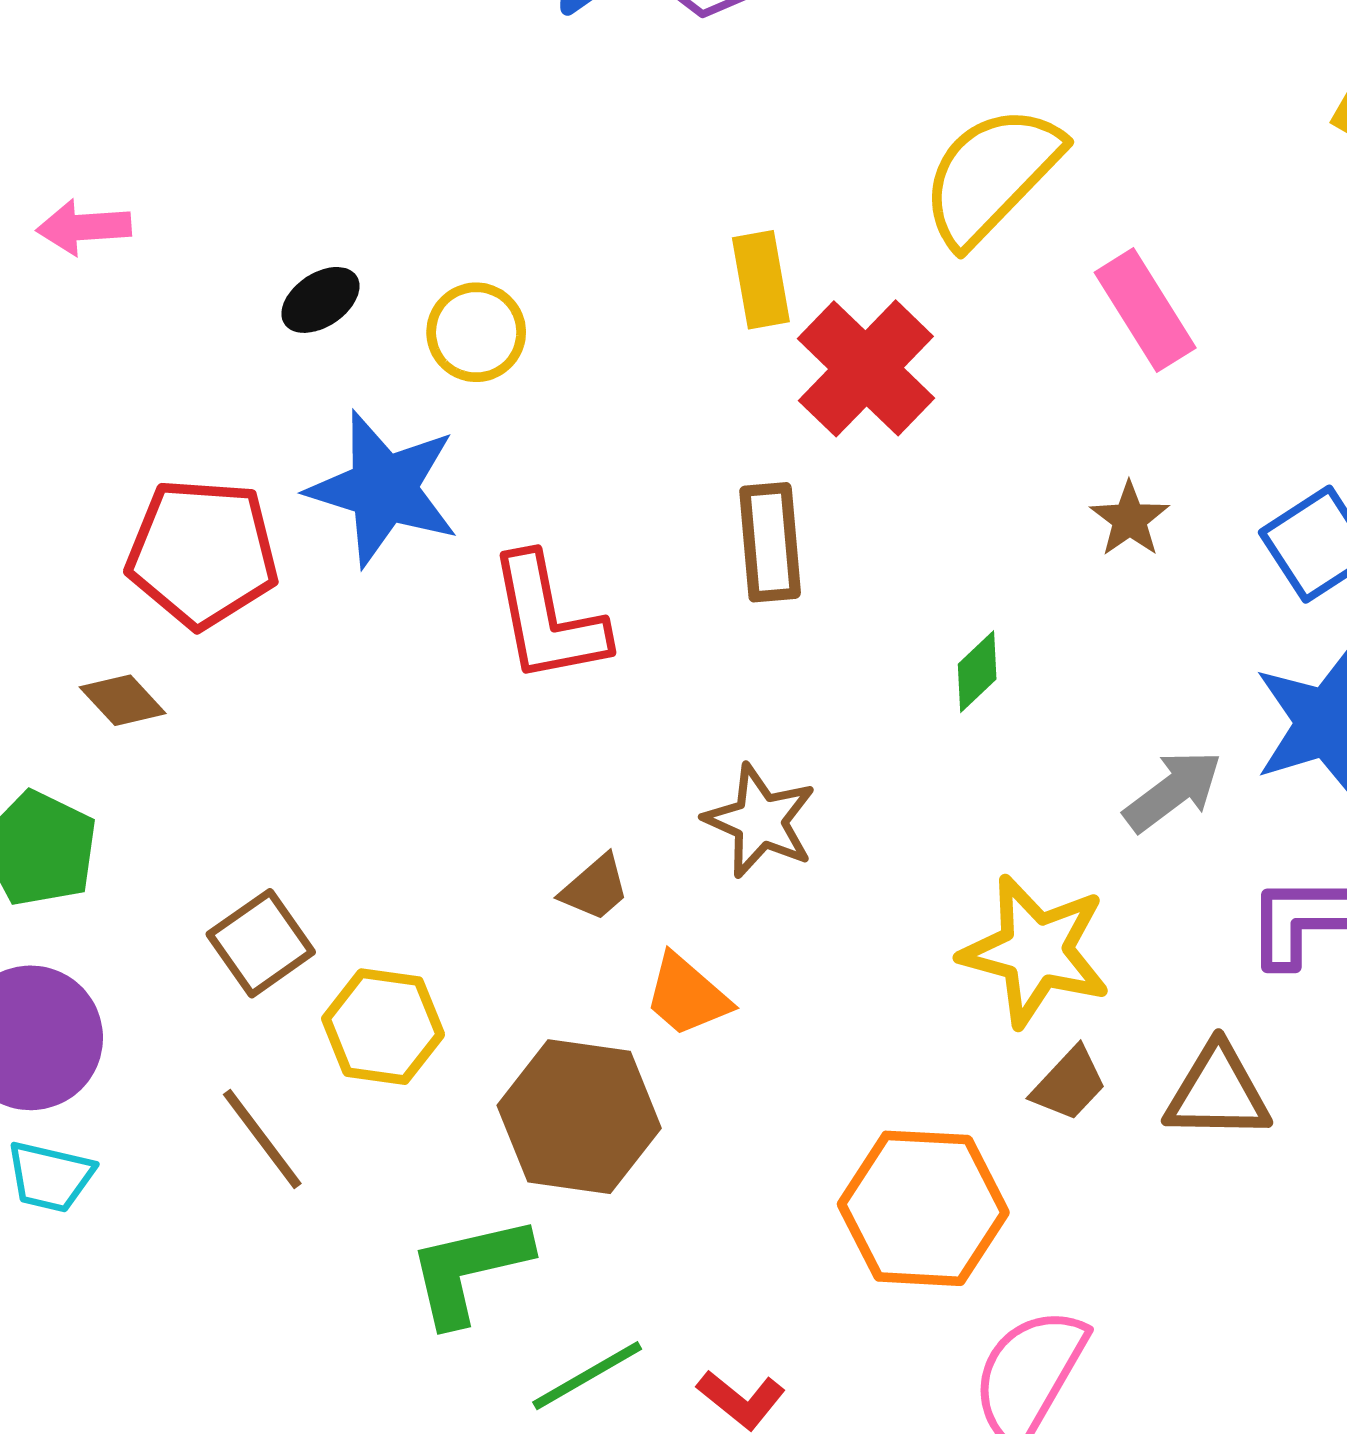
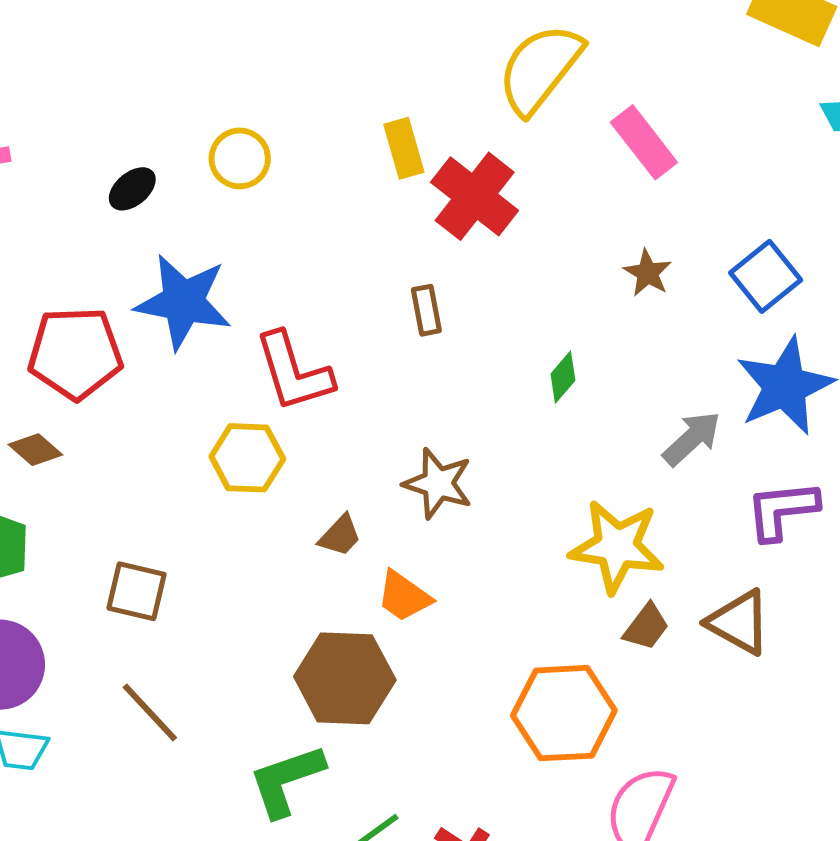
yellow circle: (476, 332) -> (240, 158), moved
brown rectangle: (770, 542) -> (426, 310), size x0.7
brown square: (261, 943) -> (137, 591), turned -36
yellow hexagon: (383, 1027) -> (247, 458), moved
brown triangle: (1218, 1092) -> (739, 622), turned 34

